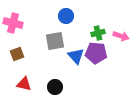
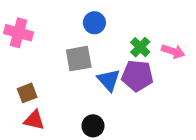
green cross: (98, 33) -> (140, 47), turned -32
brown square: (17, 54) -> (27, 93), moved
black circle: (55, 87) -> (93, 126), moved

